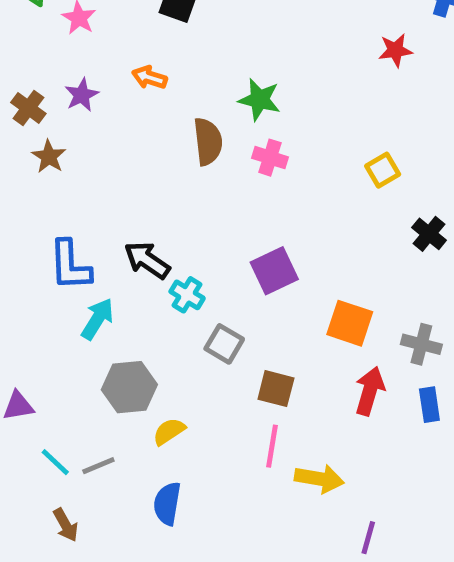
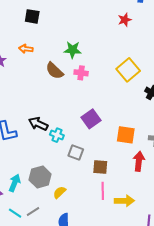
brown semicircle: (208, 142) -> (54, 71), turned 150
yellow square: (383, 170) -> (128, 70), size x1.6
cyan arrow: (97, 319) -> (15, 183), moved

